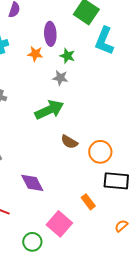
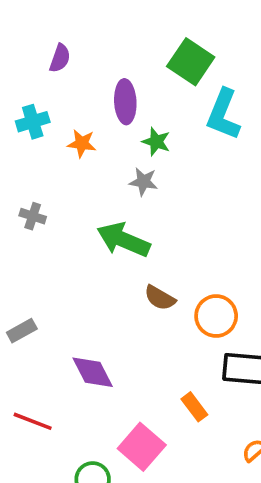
orange star: (35, 54) -> (82, 143), moved
green arrow: (49, 110) -> (123, 240), turned -132

